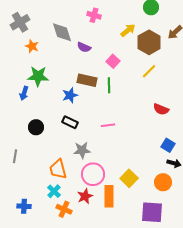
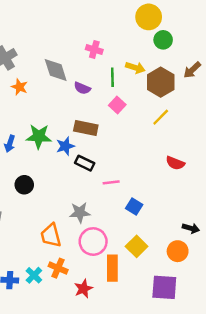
yellow arrow: (128, 30) -> (135, 68), turned 56
green star: (38, 76) -> (39, 136), moved
green line: (109, 85) -> (112, 77), moved
black rectangle: (70, 122) -> (85, 163), moved
blue square: (168, 145) -> (134, 206), moved
cyan cross: (54, 191) -> (34, 275), moved
red star: (85, 196) -> (83, 289), moved
orange cross: (64, 209) -> (58, 268), moved

